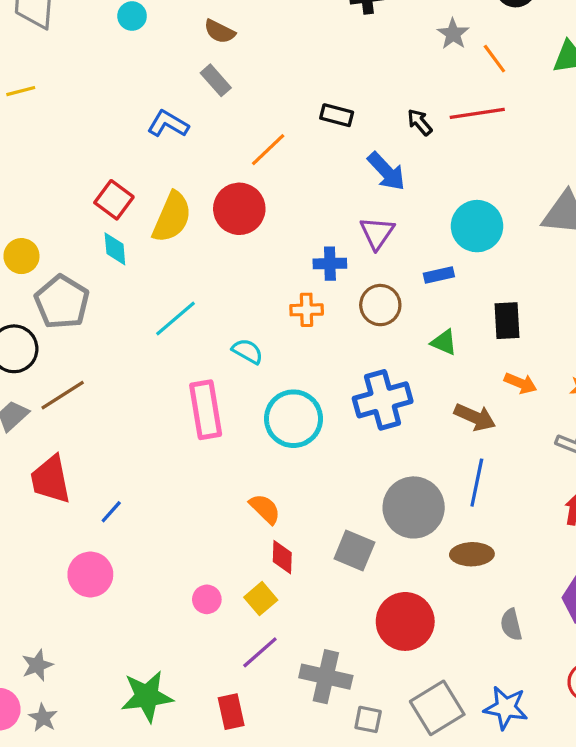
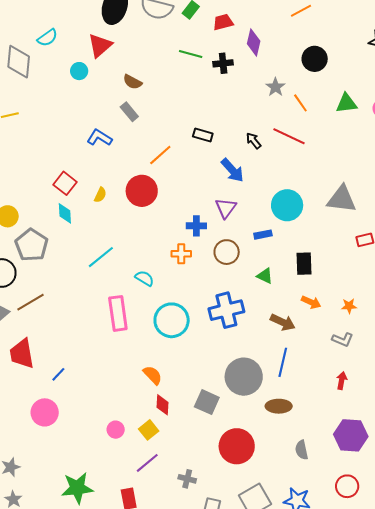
red line: (477, 113) -> (289, 136), turned 32
yellow semicircle: (172, 217) -> (100, 195), size x0.5
gray cross: (326, 677) -> (187, 479), size x0.6

